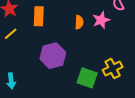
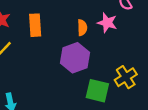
pink star: (101, 20) -> (107, 23), turned -30
purple hexagon: (53, 56) -> (75, 58), moved

